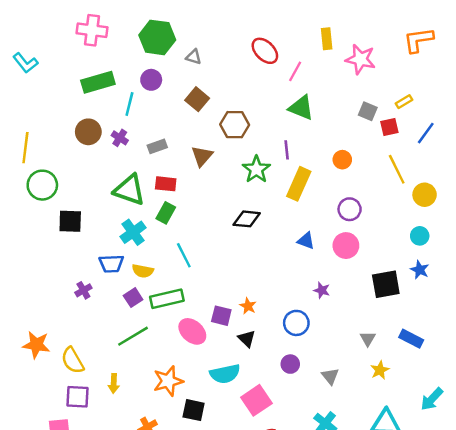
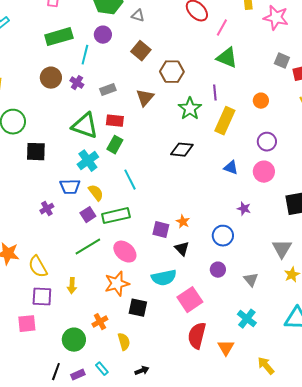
yellow semicircle: (143, 271) -> (96, 193), turned -138
pink ellipse: (192, 331) -> (125, 252), moved
gray triangle: (368, 339) -> (282, 249), size x1.5

